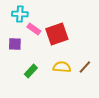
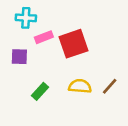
pink rectangle: (34, 29) -> (44, 37), turned -56

